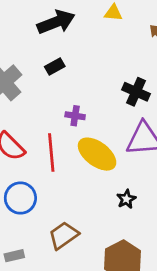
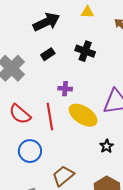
black cross: (136, 92) -> (85, 51), moved

